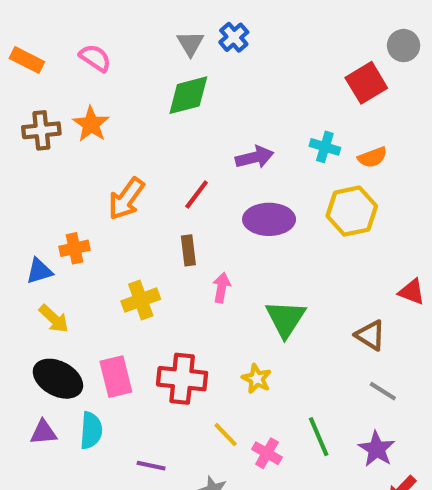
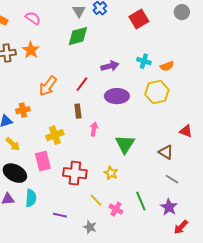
red square: (366, 83) -> (139, 19), moved
pink rectangle: (116, 377) -> (43, 161), moved

